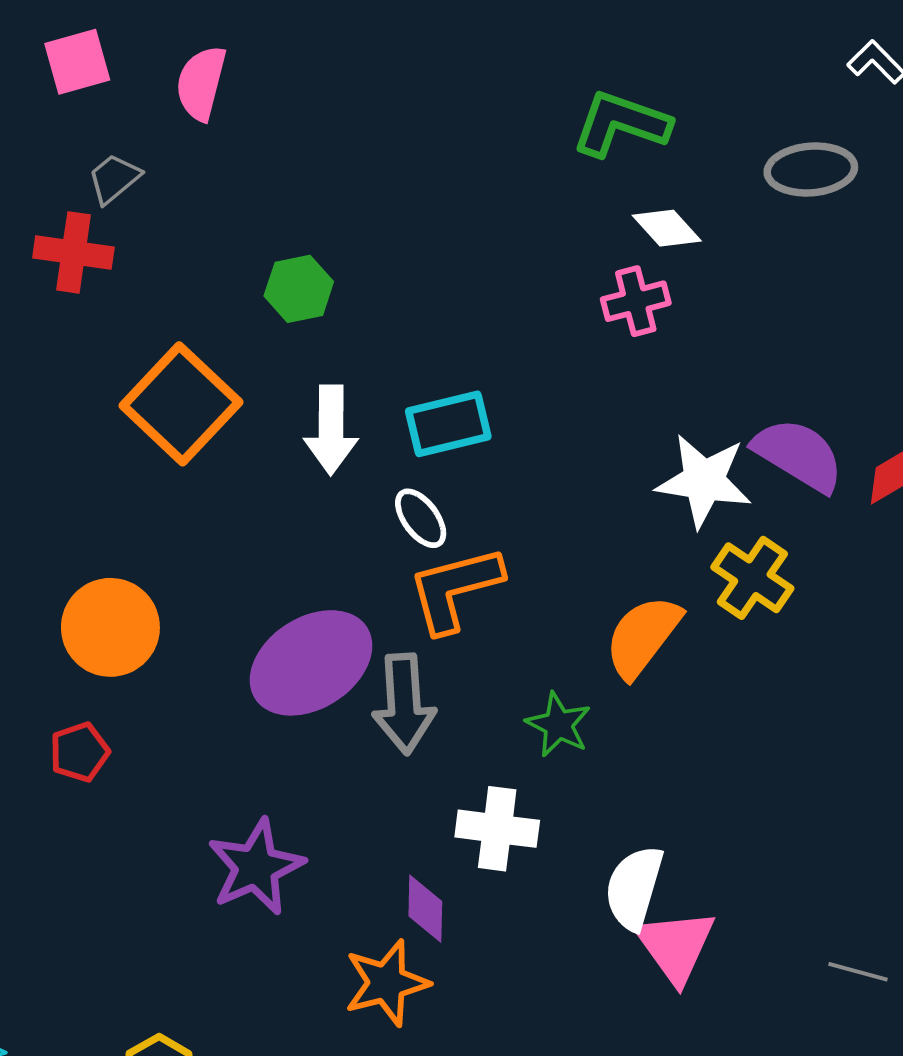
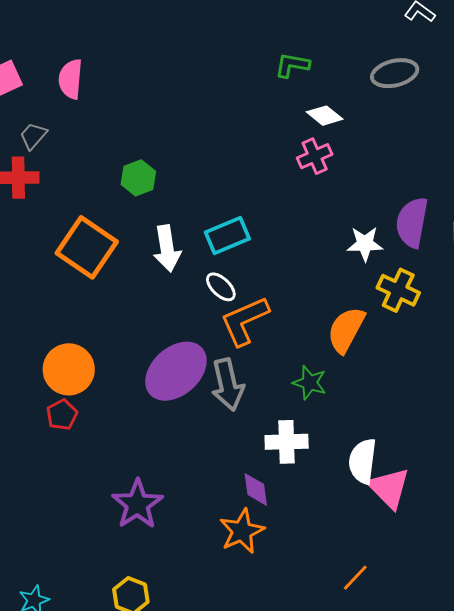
green L-shape: (621, 124) -> (292, 65), size x0.7
purple semicircle: (798, 455) -> (412, 222), turned -102
white star: (704, 481) -> (365, 244), size x0.7
red pentagon: (79, 752) -> (62, 415), moved
purple star: (256, 867) -> (137, 504), moved

